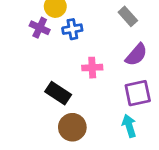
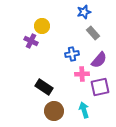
blue cross: (72, 29) -> (72, 54), moved
pink cross: (92, 68) -> (82, 74), moved
cyan arrow: (129, 126) -> (84, 110), moved

